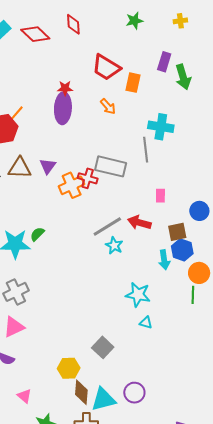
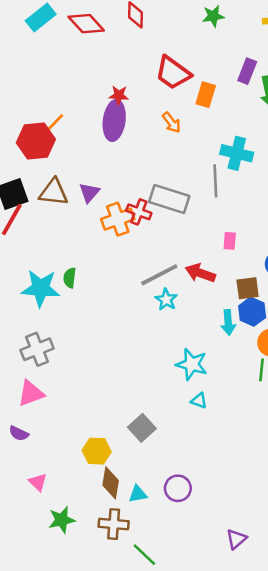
green semicircle: (37, 234) -> (70, 278), turned -42
cyan triangle: (103, 399) -> (138, 494), size x0.6

